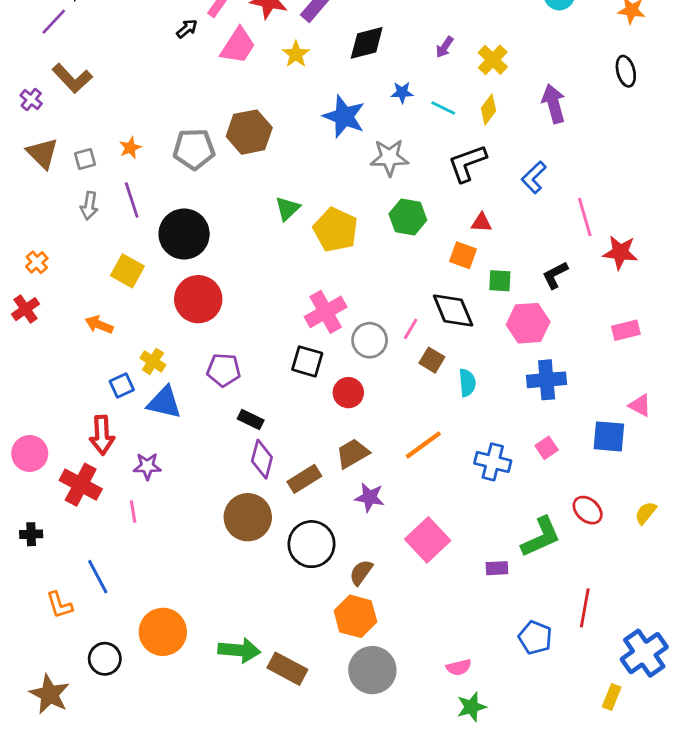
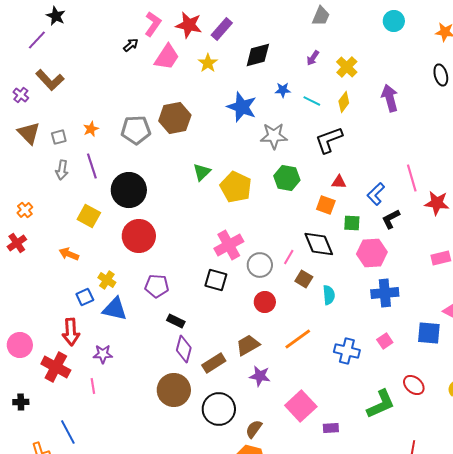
blue L-shape: (534, 177) -> (376, 194), moved
red circle: (348, 393) -> (265, 302), moved
purple rectangle: (497, 568) -> (331, 428), moved

